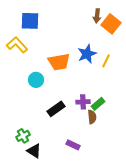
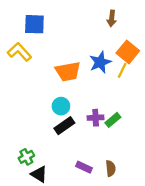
orange square: (111, 24) -> (128, 52), moved
cyan circle: (36, 80) -> (61, 106), moved
brown semicircle: (92, 117) -> (111, 168), moved

